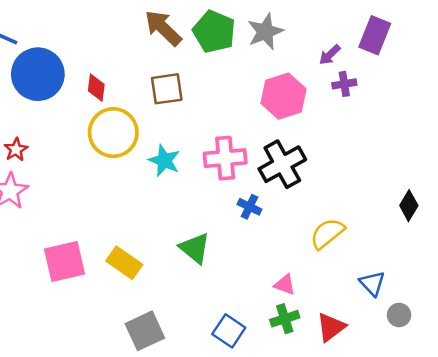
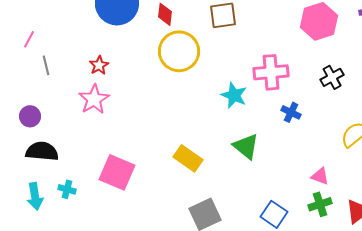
cyan star: (164, 161) -> (234, 95), moved
black cross: (282, 164) -> (332, 77), moved, size x0.6
pink square: (65, 261) -> (117, 172), moved, turned 36

